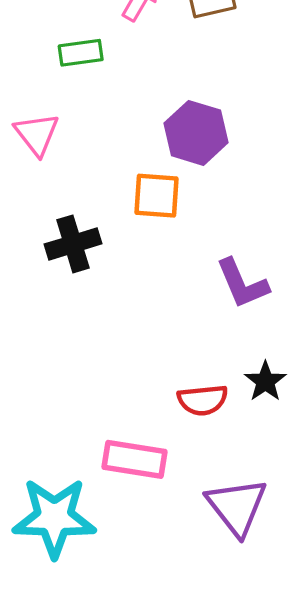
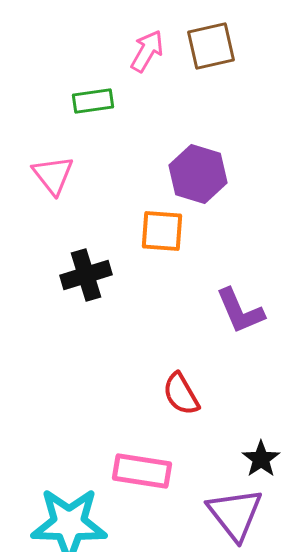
black star: (265, 381) -> (261, 459), moved
red semicircle: (203, 400) -> (181, 394), moved, turned 66

